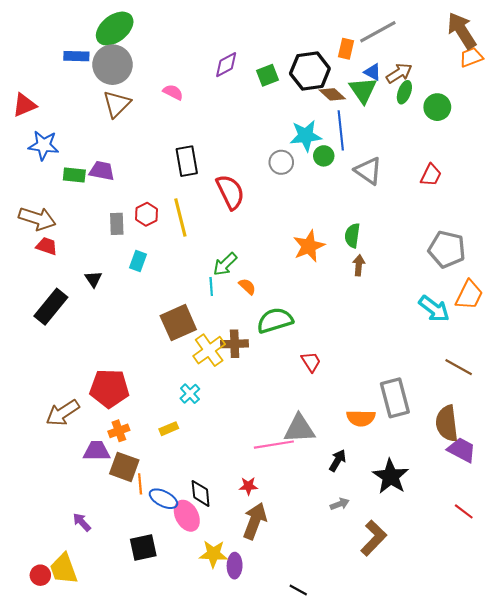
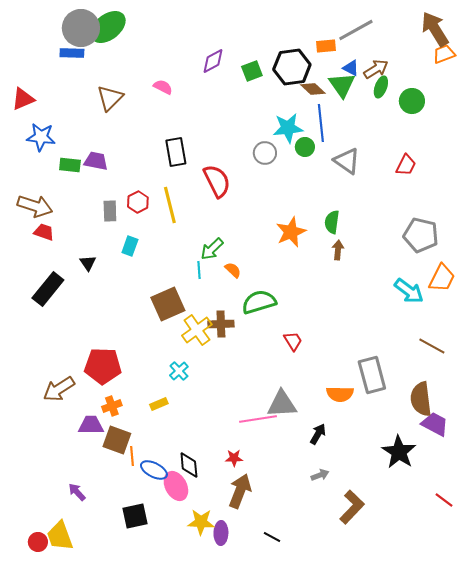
orange rectangle: (346, 49) -> (326, 46), turned 72
gray circle: (113, 65) -> (81, 28), moved
black star: (391, 476) -> (399, 452), moved
red line: (464, 511) -> (444, 500), moved
black line: (298, 590) -> (272, 537), moved

